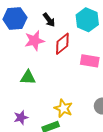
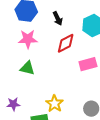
pink star: (34, 41) -> (28, 39), moved
pink rectangle: (90, 61) -> (88, 64), turned -36

